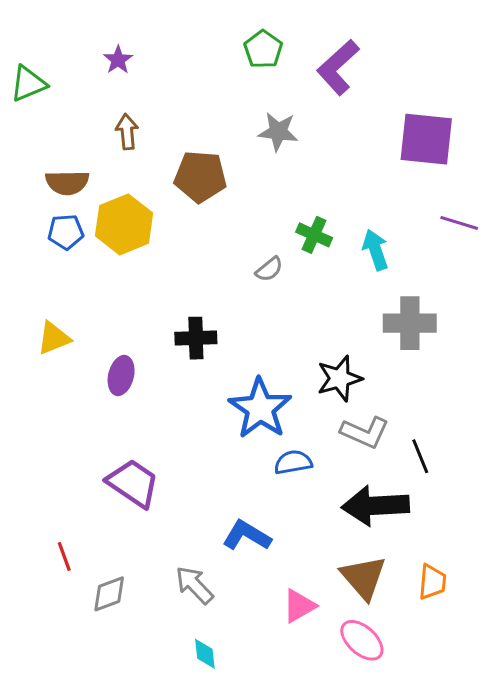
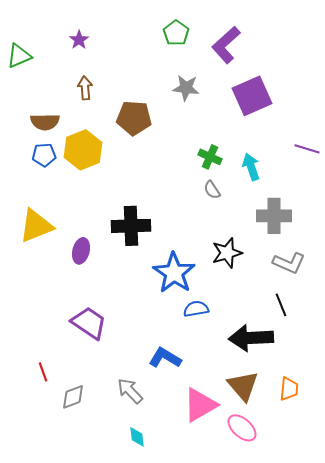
purple square: (426, 139) -> (252, 96), moved, turned -30
gray semicircle: (269, 269) -> (212, 190), moved, turned 96
yellow triangle: (54, 338) -> (36, 226), size x1.5
black cross: (196, 338) -> (131, 226), size x1.4
gray L-shape: (365, 432) -> (289, 263), moved
pink triangle: (299, 606) -> (200, 405), size x1.5

